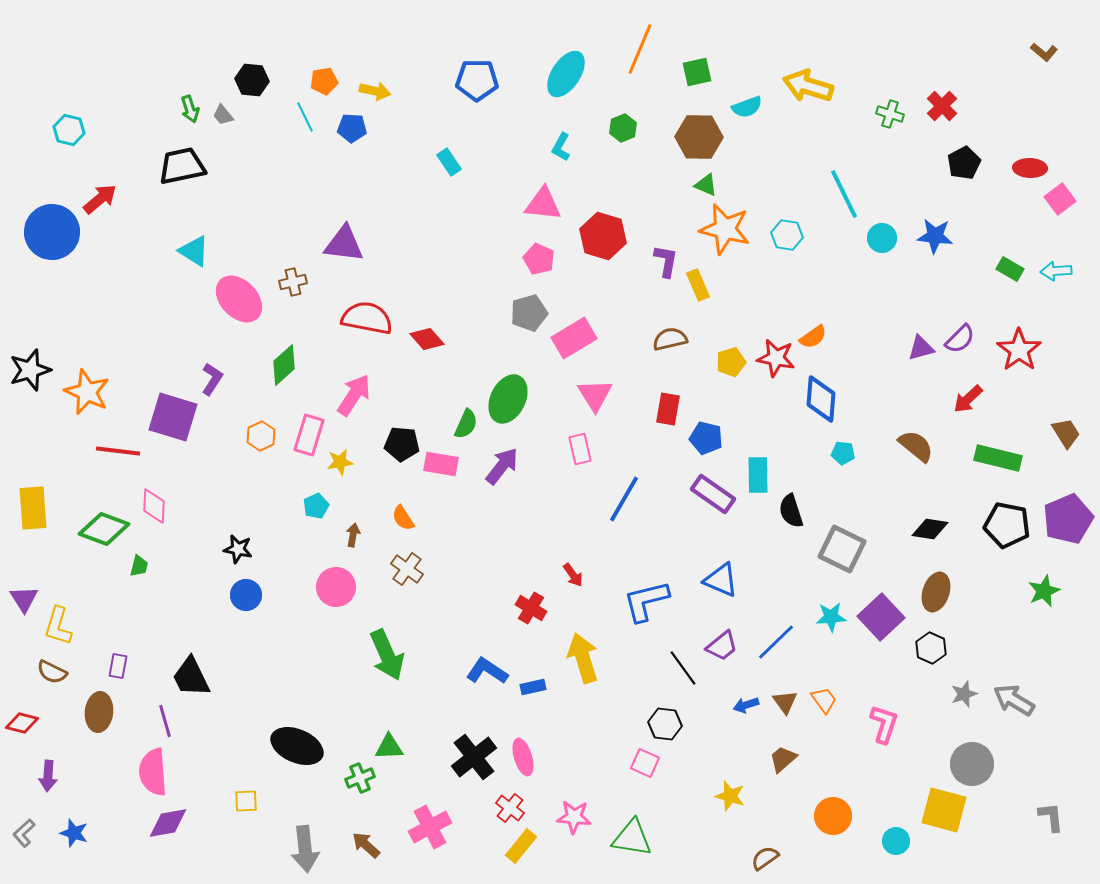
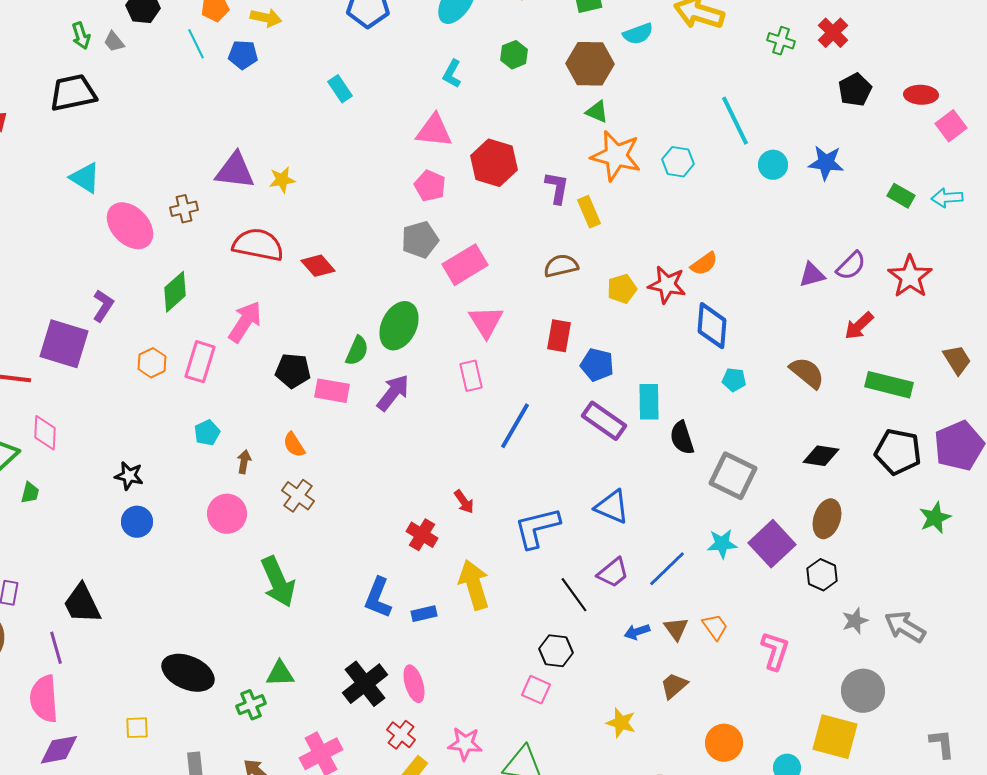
yellow star: (340, 462) -> (282, 180), moved
blue L-shape: (487, 671) -> (378, 598), turned -102

